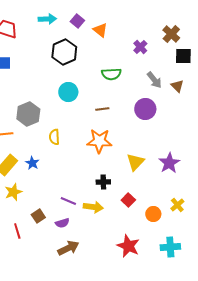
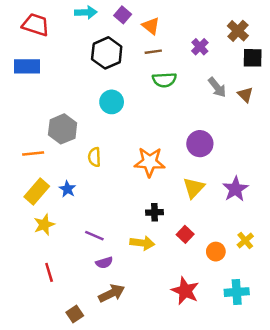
brown line: (102, 109) -> (153, 52), moved
purple circle: (145, 109) -> (200, 144), moved
purple line: (68, 201) -> (94, 236), moved
brown square: (38, 216) -> (75, 314), moved

